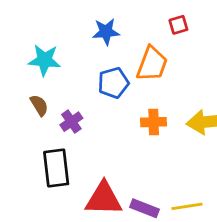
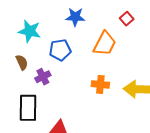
red square: (178, 25) -> (127, 19), turned -32
blue pentagon: (113, 83) -> (60, 50), moved

